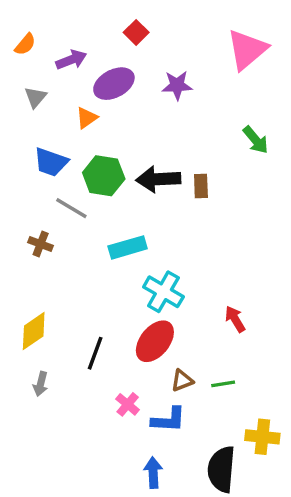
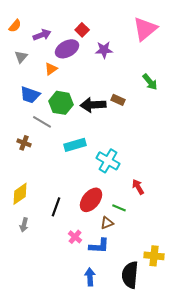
red square: (136, 32) -> (82, 30), moved
brown rectangle: (201, 186) -> (118, 100), moved, turned -64
cyan cross: (163, 292) -> (108, 161), moved
green line: (223, 384) -> (119, 208), moved, turned 32

